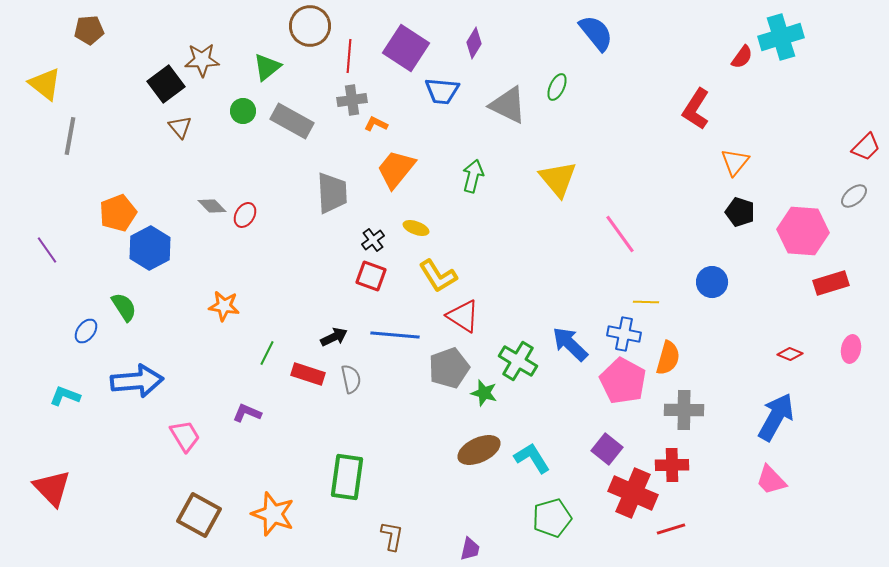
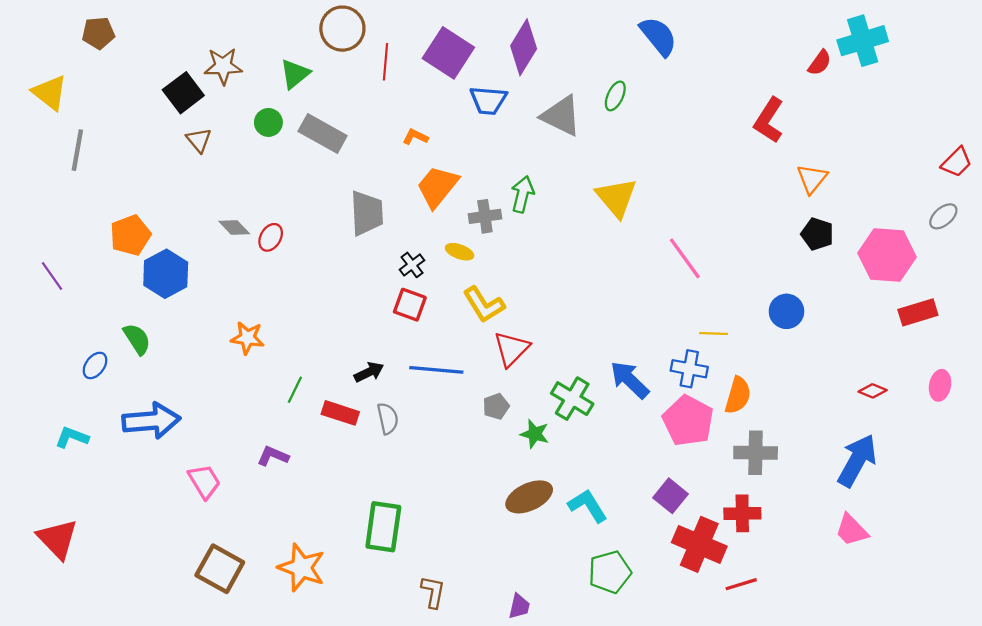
purple diamond: (474, 43) -> (524, 47), size x1.6
gray cross: (352, 100) -> (485, 216), moved
red triangle: (463, 316) -> (511, 349), turned 42
gray pentagon: (449, 368) -> (496, 406), size x0.6

